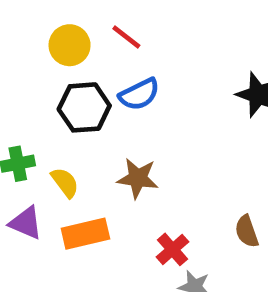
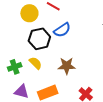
yellow semicircle: (65, 182) -> (35, 63), moved

